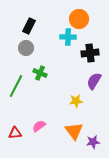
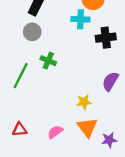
purple semicircle: (94, 81) -> (110, 81), moved
yellow star: (76, 101) -> (84, 102), moved
pink semicircle: (39, 126) -> (55, 132), moved

